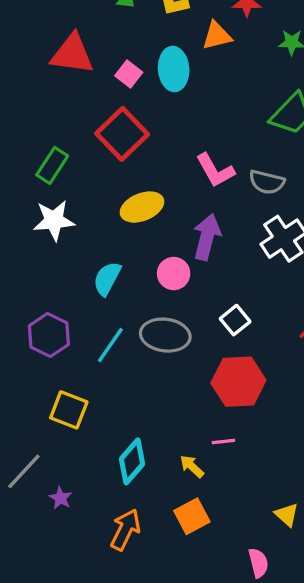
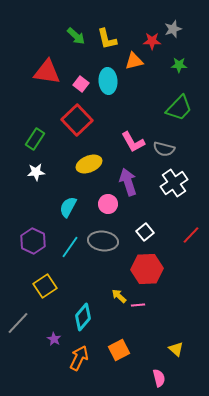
white star: (54, 220) -> (36, 172), size x0.7
purple arrow: (207, 237) -> (128, 182), turned -32
yellow square: (69, 410) -> (45, 286), turned 35
yellow arrow: (192, 466) -> (119, 296), moved
purple star: (61, 498) -> (54, 339), moved

